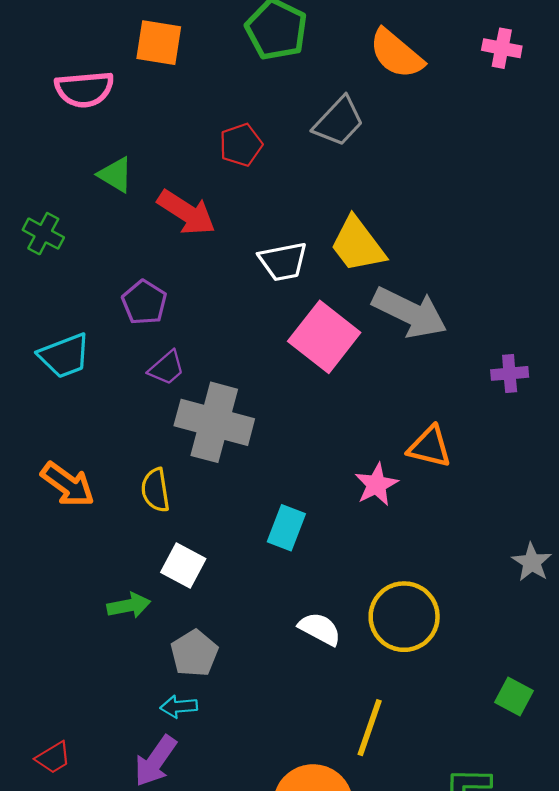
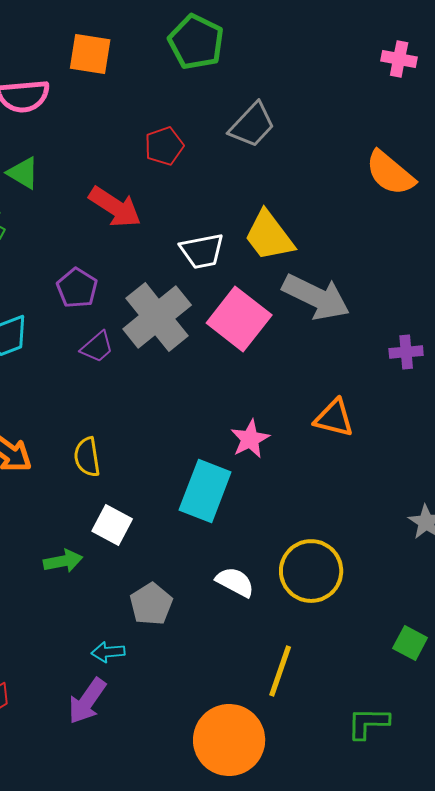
orange semicircle: (396, 54) -> (390, 173), moved
green triangle: (115, 175) -> (23, 173), moved
gray cross: (214, 422) -> (157, 317), moved, turned 36
pink star: (376, 485) -> (250, 439), moved
cyan rectangle: (286, 528) -> (205, 491), size x1.5
gray pentagon: (194, 653) -> (151, 604), moved

